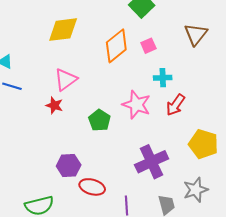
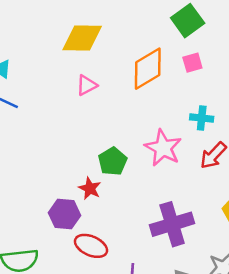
pink square: (148, 46) -> (192, 63), moved
pink triangle: (66, 80) -> (87, 85), moved, size x0.7
red star: (54, 105) -> (90, 188), moved

